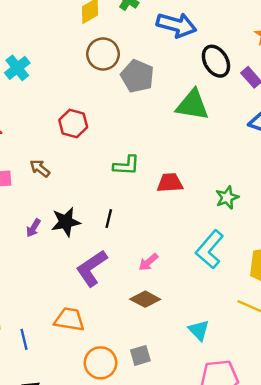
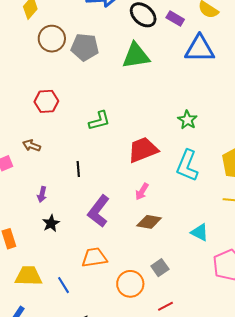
red trapezoid: (170, 183) -> (143, 150), moved, size x1.4
black line: (109, 219) -> (78, 169), moved
black star: (66, 222) -> (51, 223), moved, size x0.7

